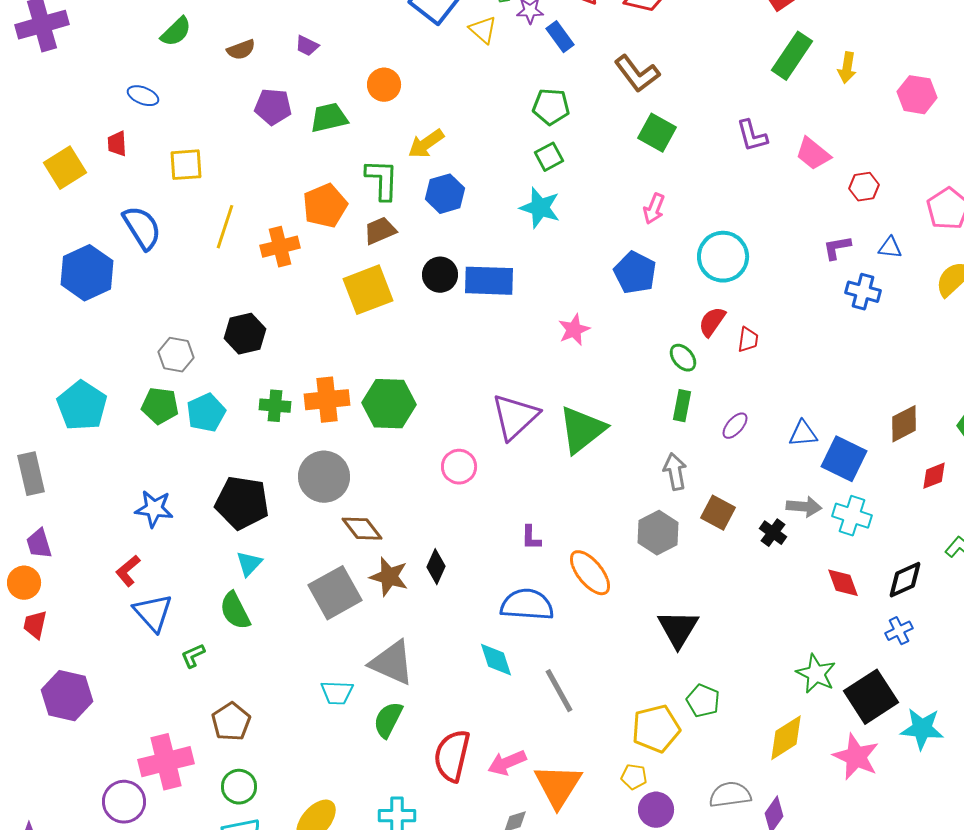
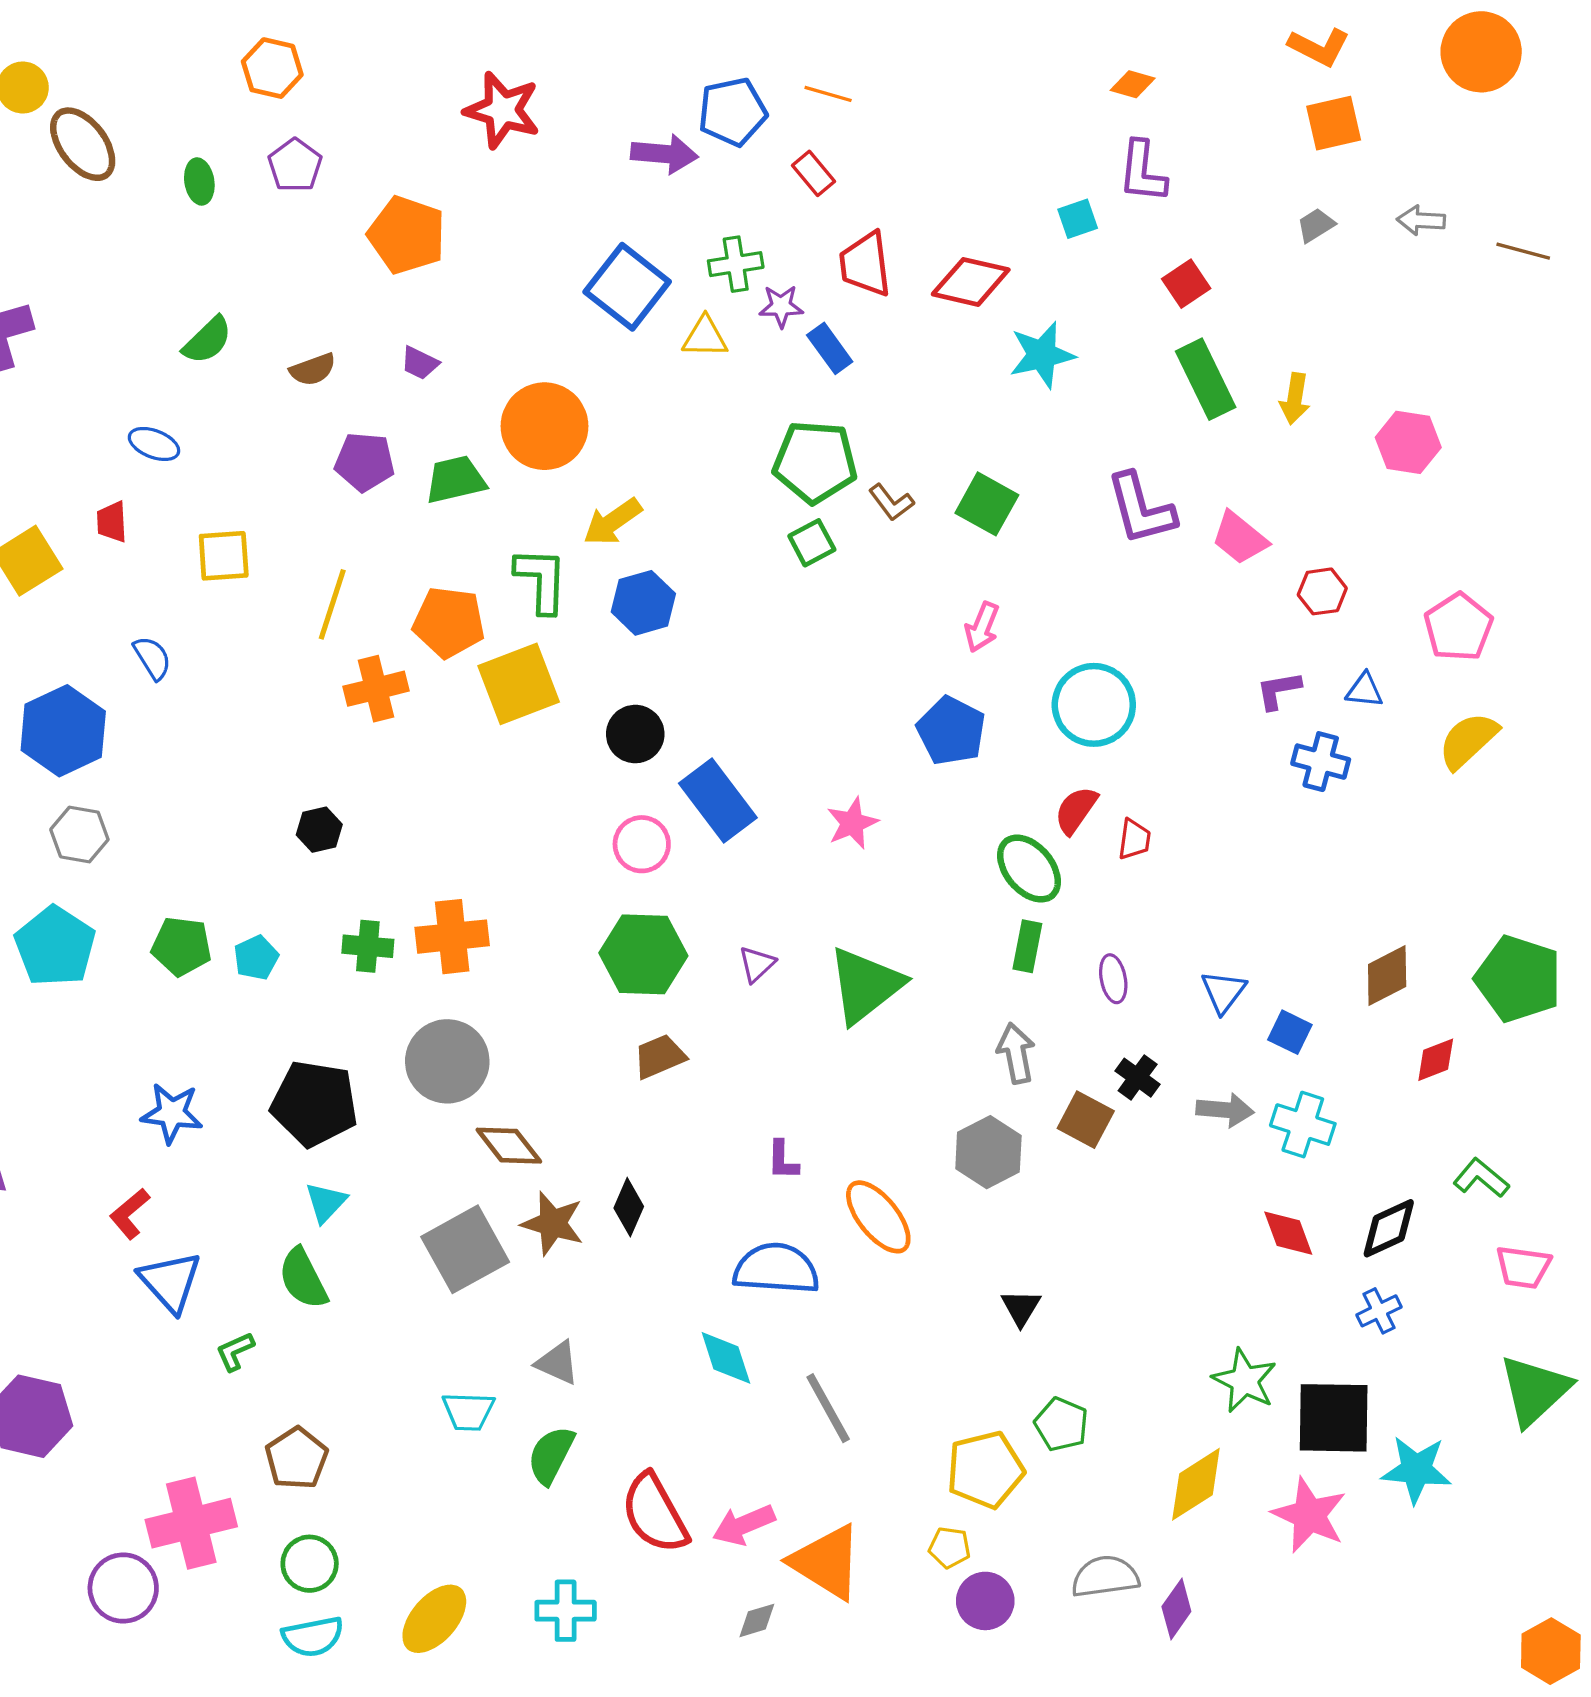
yellow triangle: (483, 30) -> (705, 337), turned -40
green rectangle: (792, 56) -> (1206, 379), turned -60
brown L-shape: (637, 74) -> (891, 502), moved, size x0.6
orange circle: (384, 85) -> (545, 426), size x1.6
green pentagon: (551, 107) -> (815, 462), size x1.4
purple L-shape: (752, 136) -> (1141, 509), size x1.4
orange pentagon: (325, 206) -> (449, 622), turned 30
cyan star: (540, 208) -> (1042, 355), moved, turned -30
yellow line: (225, 227) -> (332, 604), moved
blue semicircle: (142, 228) -> (152, 658), size x0.6
brown trapezoid: (380, 231) -> (660, 1056), moved
blue rectangle: (489, 281) -> (718, 800), moved, turned 51
yellow square: (368, 290) -> (519, 684), moved
black hexagon: (245, 334) -> (319, 830), size x0.7
gray hexagon: (176, 355) -> (79, 834), moved
green ellipse: (683, 358) -> (1029, 869), size x1.5
green hexagon: (389, 404) -> (643, 954), moved
cyan pentagon: (206, 413) -> (256, 958), size x0.7
purple triangle: (515, 417) -> (757, 964), size x0.5
purple ellipse: (735, 426) -> (1113, 979), turned -52
blue triangle: (803, 434) -> (1223, 992), turned -48
blue square: (844, 459) -> (1290, 1032), size x0.6
pink circle: (459, 467) -> (642, 844), moved
black cross: (773, 533) -> (1138, 1078), moved
black triangle: (678, 629) -> (1021, 1308), size x0.6
gray triangle: (392, 663) -> (557, 1363), size x0.6
black square: (871, 697) -> (1334, 1418), turned 34
red semicircle: (452, 756) -> (655, 1513), turned -42
orange triangle: (558, 786) -> (826, 1562), turned -30

